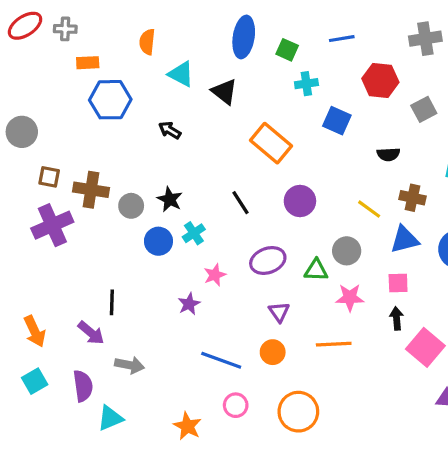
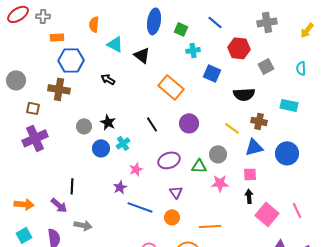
blue line: (342, 39) -> (215, 22), turned 49
black semicircle: (388, 154) -> (244, 94), size x1.5
brown cross: (91, 190) -> (59, 89), moved
orange arrow: (35, 331) -> (24, 204), turned -60
orange line: (334, 344) -> (210, 226), moved
blue line: (221, 360) -> (140, 207), moved

